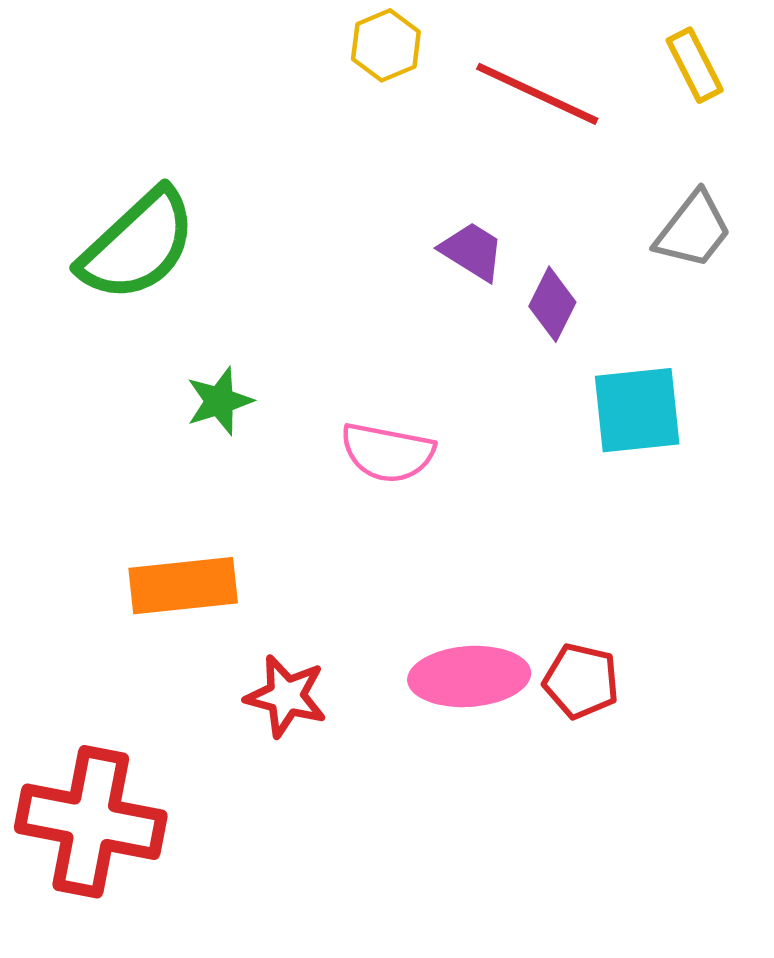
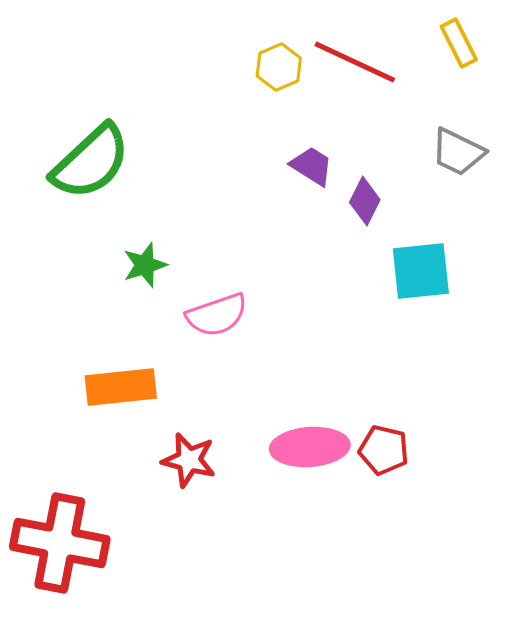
yellow hexagon: (386, 45) -> (279, 67), moved
gray trapezoid: (693, 230) -> (458, 152), turned 78
pink semicircle: (387, 453) -> (217, 315), moved, turned -30

